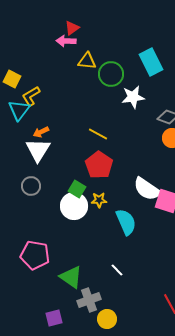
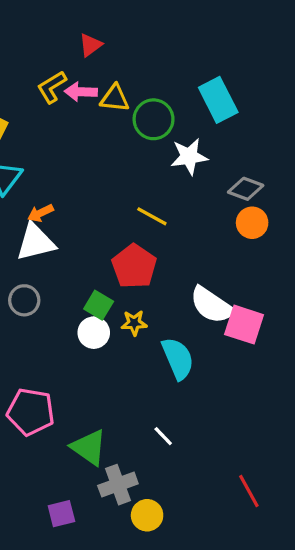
pink arrow: (66, 41) -> (81, 92), moved
yellow L-shape: (31, 96) -> (52, 87), moved
yellow line: (98, 134) -> (152, 216), moved
white triangle: (38, 150) -> (36, 242), turned 44
white circle: (74, 206) -> (94, 333), size x0.7

